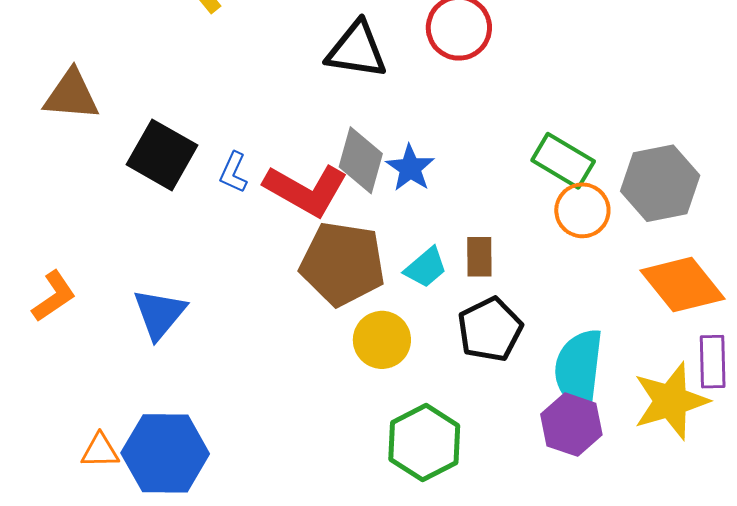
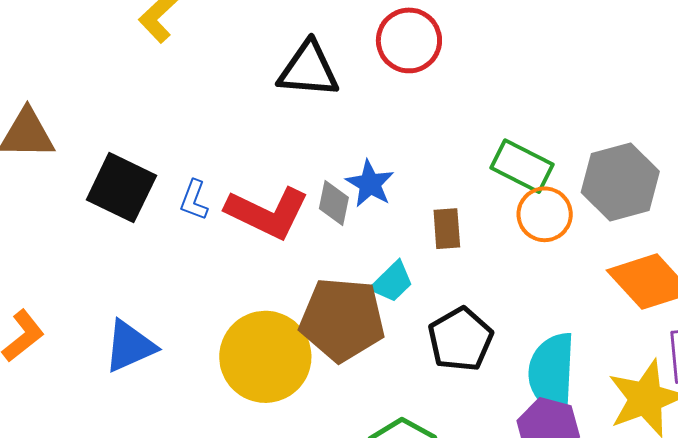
gray diamond: (361, 160) -> (334, 203), moved, size x0.7
brown rectangle: (479, 257) -> (447, 229), moved
brown pentagon: (343, 264) -> (342, 320), moved
blue triangle: (159, 314) -> (130, 346), turned 30
yellow circle: (382, 340) -> (265, 357), moved, size x1.6

